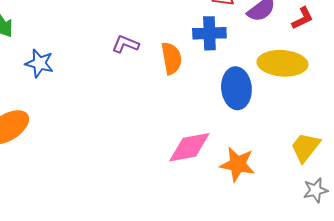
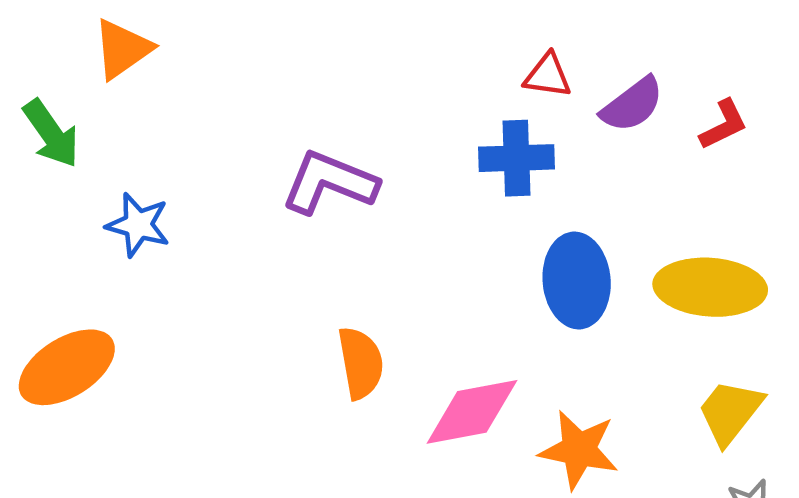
purple L-shape: (125, 44) -> (329, 183), size x1.6
orange semicircle: (171, 58) -> (361, 363), moved
yellow ellipse: (282, 63) -> (710, 287), moved

